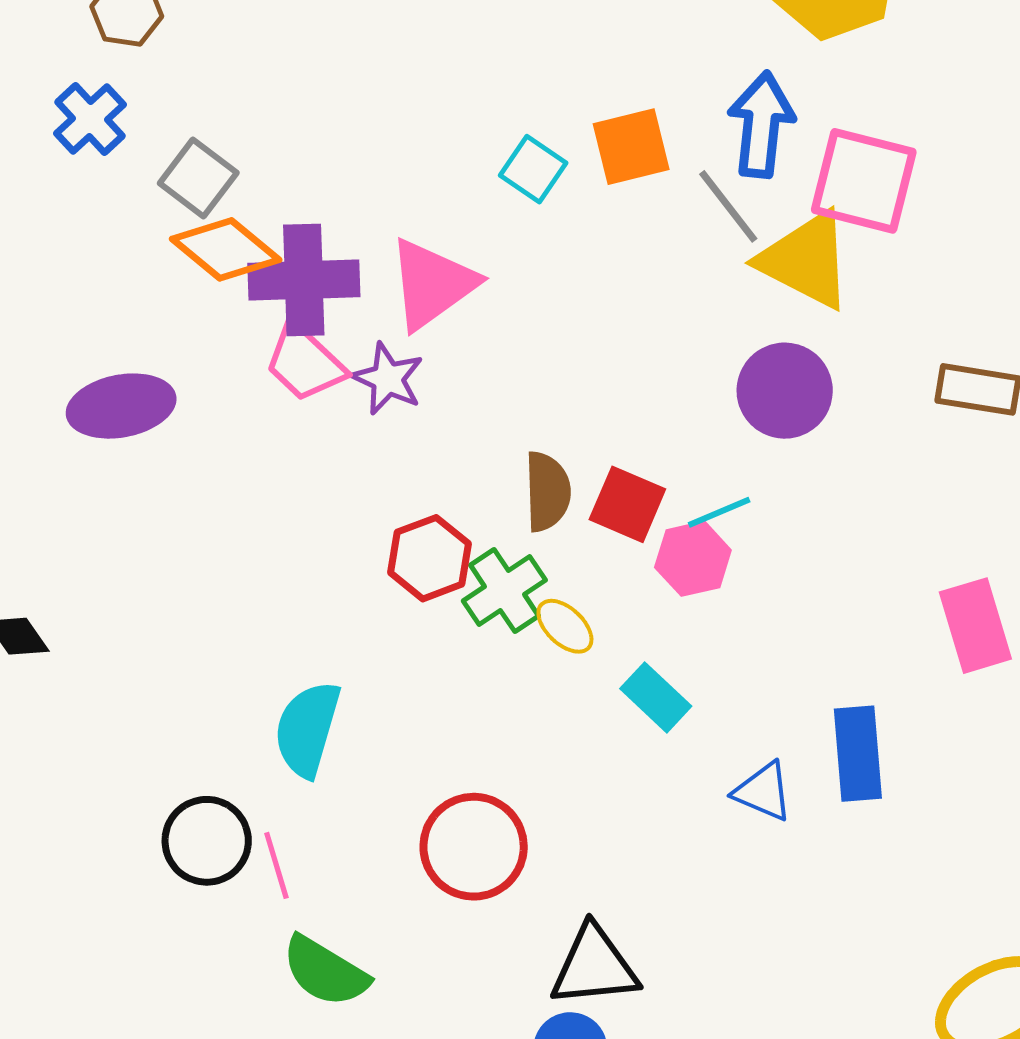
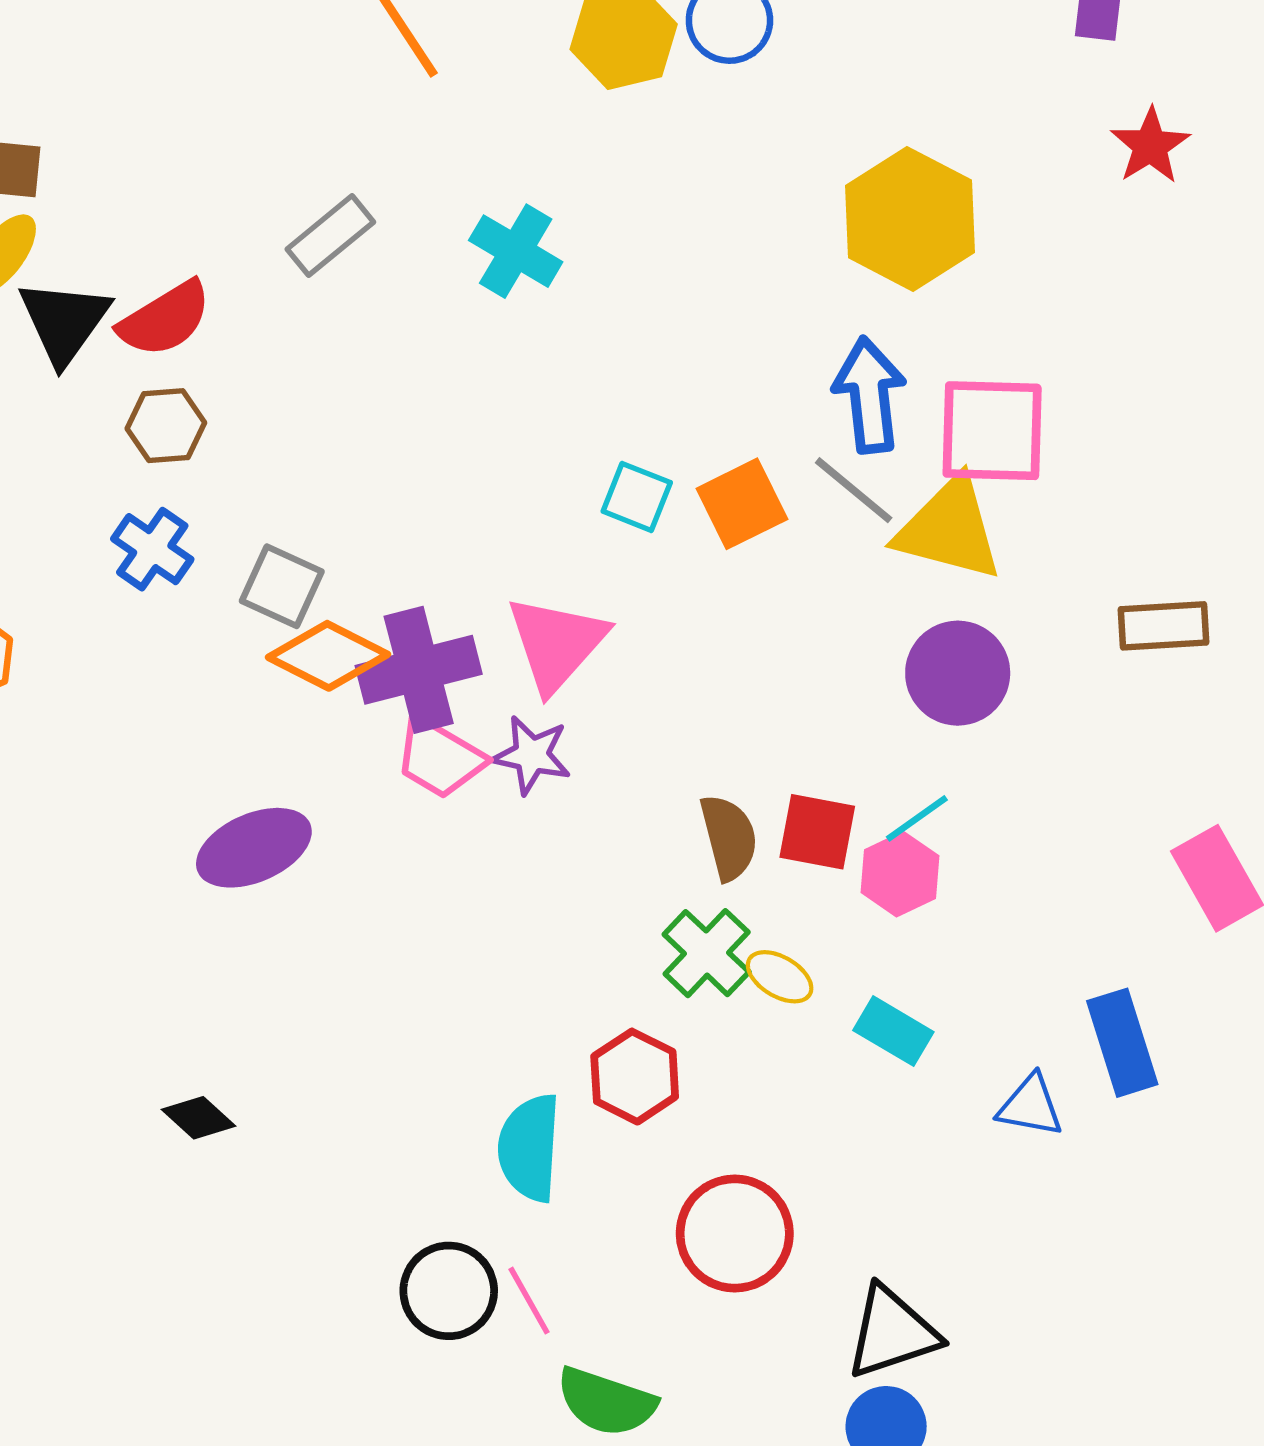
orange square: (631, 147) -> (742, 504), moved
red hexagon: (429, 558) -> (635, 1077), moved

